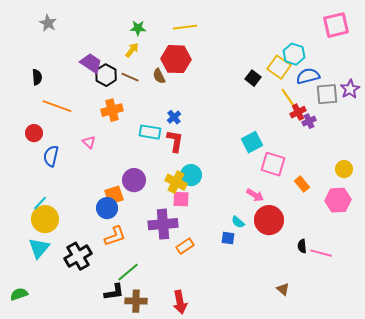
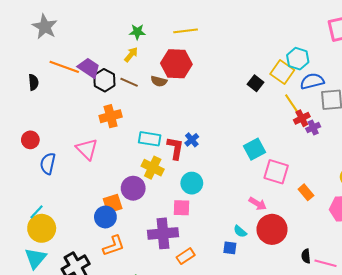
gray star: (48, 23) -> (45, 27), size x1.4
brown semicircle: (159, 76) -> (159, 81), turned -49
orange line: (57, 106) -> (64, 67), moved
blue cross: (174, 117) -> (192, 140), moved
pink triangle: (89, 142) -> (87, 149), size x1.6
yellow cross: (176, 182) -> (153, 168), moved

